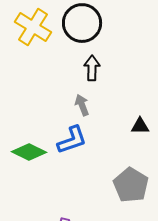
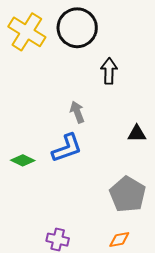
black arrow: (92, 68) -> (109, 71), moved
green diamond: (29, 152) -> (23, 160), size x0.7

